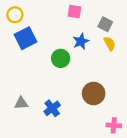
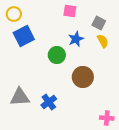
brown circle: (94, 93) -> (83, 77), moved
gray triangle: (21, 103) -> (20, 97), size x1.5

